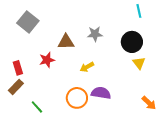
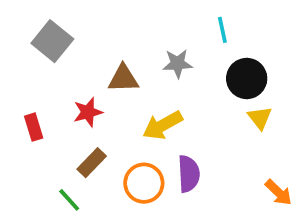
cyan line: (139, 11) -> (222, 30), moved
yellow arrow: (87, 67) -> (163, 125), size x1.5
brown rectangle: (16, 87) -> (92, 163), moved
purple semicircle: (101, 93) -> (189, 174), turned 78

